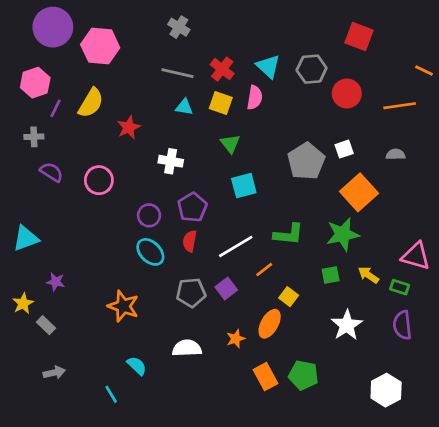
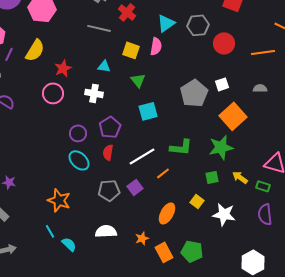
cyan triangle: (268, 66) -> (166, 23), turned 42
red cross: (222, 69) -> (127, 12), moved
cyan triangle: (184, 107) -> (104, 66), moved
pink circle: (99, 180) -> (53, 93), moved
yellow square: (289, 297) -> (197, 201), moved
white star: (347, 325) -> (224, 214), turned -30
orange star: (236, 339) -> (142, 238), moved
cyan line: (111, 394) -> (50, 231), moved

